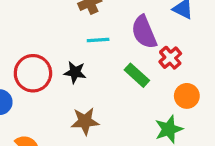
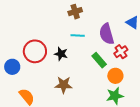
orange circle: (187, 96) -> (115, 76), moved

